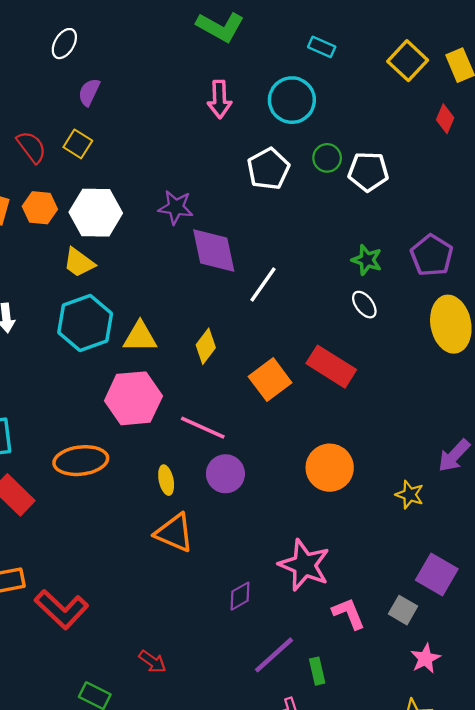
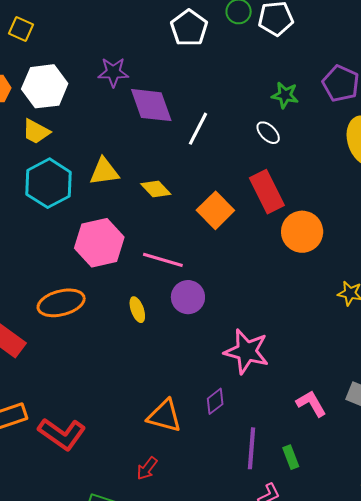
white ellipse: (364, 305) -> (268, 133), moved
yellow triangle: (140, 337) -> (104, 172), moved
yellow diamond: (206, 346) -> (156, 189), turned -72
red rectangle: (331, 367) -> (267, 192), turned 39
orange circle: (330, 468) -> (302, 232), moved
orange triangle: (174, 533) -> (164, 416), moved
pink star: (304, 565) -> (247, 351), moved
purple line: (274, 655) -> (251, 448), turned -36
red arrow: (152, 662) -> (147, 468), turned 100

